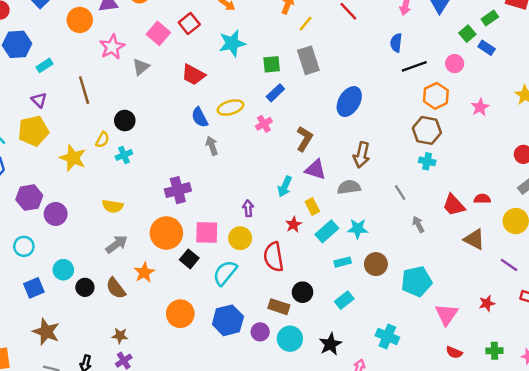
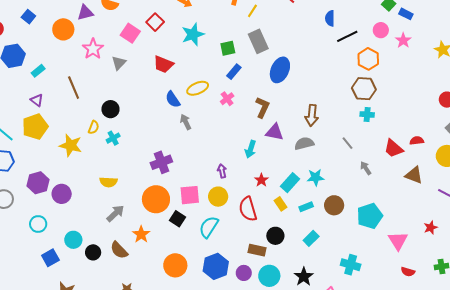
blue ellipse: (349, 102) -> (280, 70), moved
pink star: (480, 107) -> (403, 40), moved
yellow rectangle: (312, 207) -> (281, 204), moved

